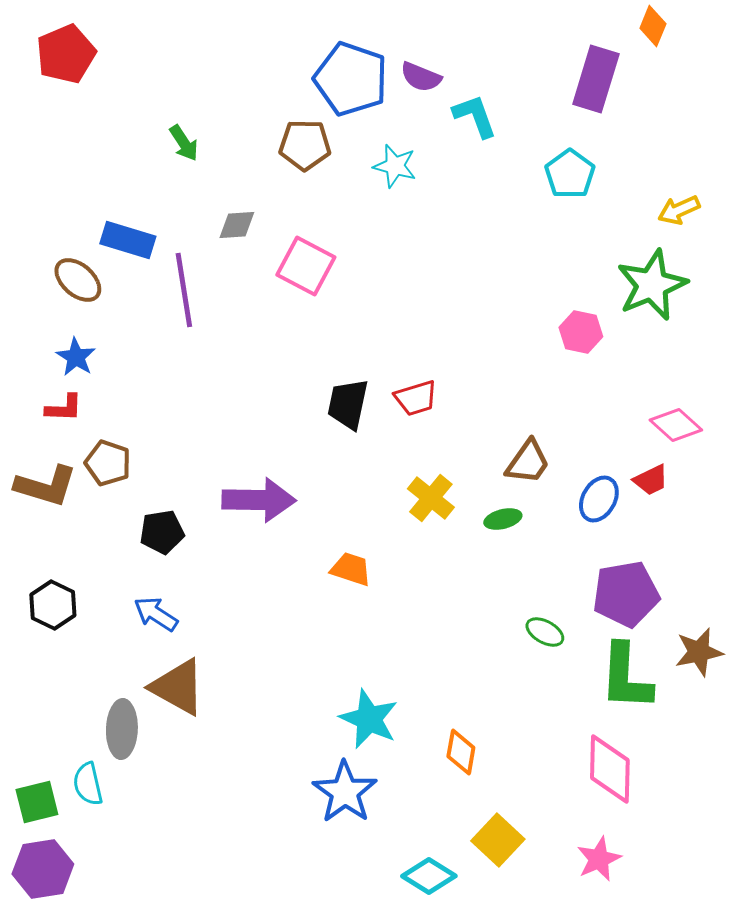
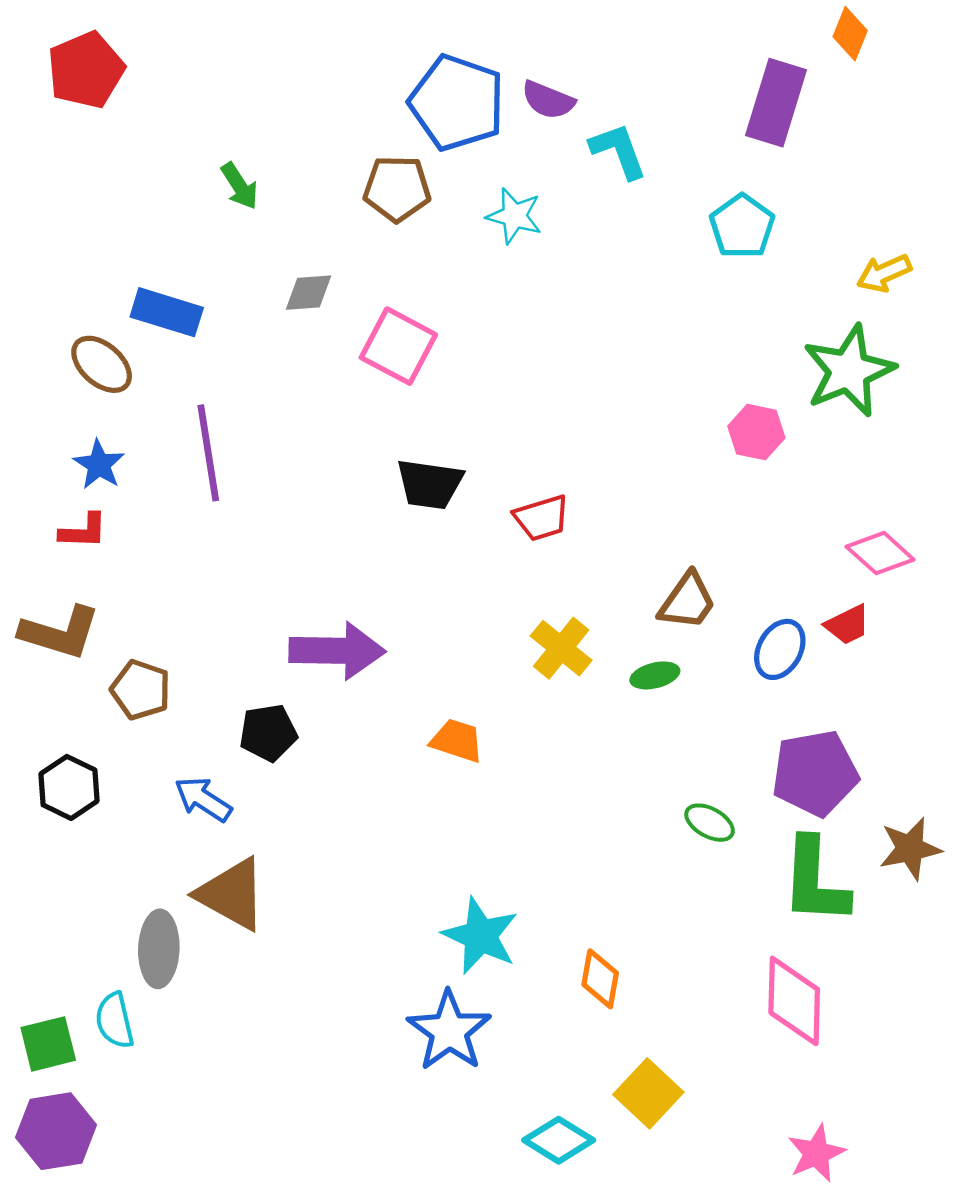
purple line: (184, 290) -> (208, 453), moved
black trapezoid: (348, 404) -> (430, 484), moved, turned -94
brown pentagon: (108, 463) -> (141, 690), moved
black pentagon: (162, 532) -> (268, 733), moved
pink star: (599, 859) -> (816, 1153), moved

